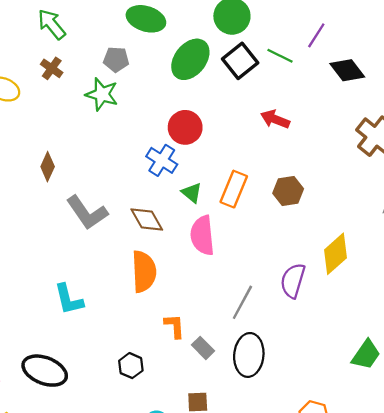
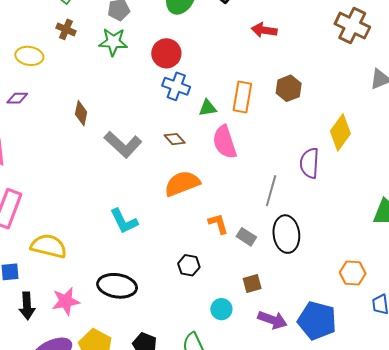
red circle: (185, 127) -> (166, 53), moved
green triangle: (192, 193) -> (208, 108), turned -36
brown diamond: (147, 220) -> (175, 139), size x0.7
orange semicircle: (144, 272) -> (182, 183), turned -96

